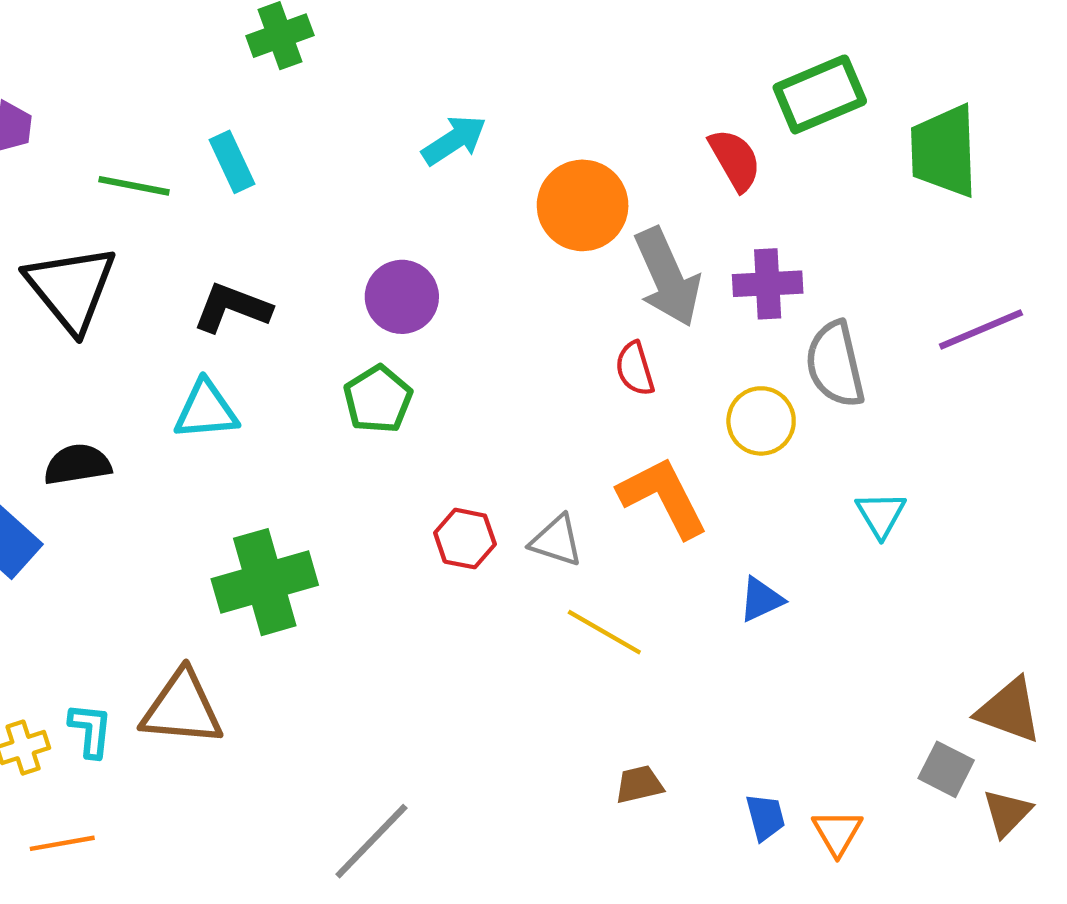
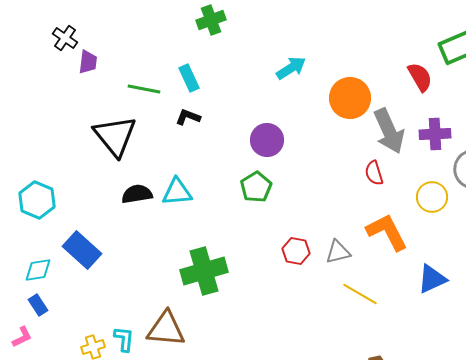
black L-shape: (232, 308) -> (188, 117), moved, size x0.7
black semicircle: (77, 464) -> (137, 194), moved
gray triangle: (556, 541) -> (338, 252), turned -32
blue triangle: (761, 599) -> (432, 279), size x1.4

